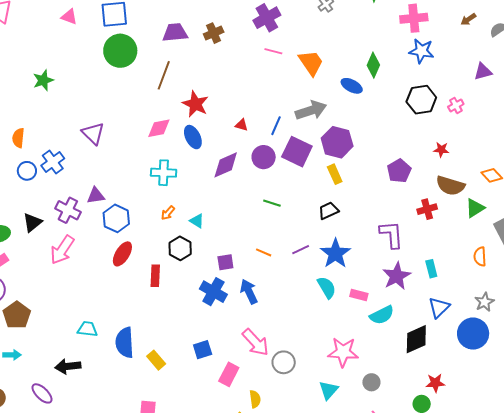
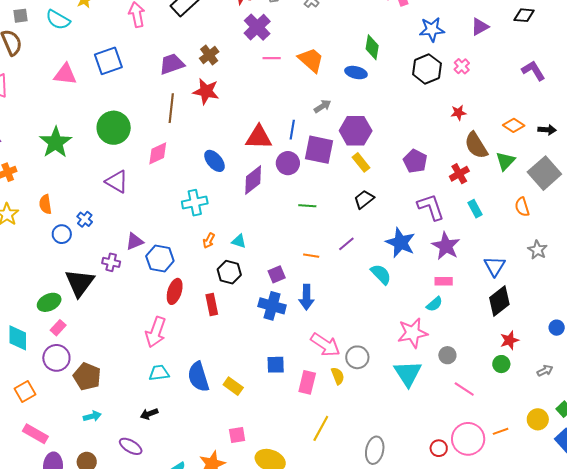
pink triangle: (69, 17) -> (65, 74), size x1.4
green circle: (120, 51) -> (114, 128), moved
blue star: (421, 51) -> (432, 29), moved
green star: (43, 80) -> (56, 142), size x1.5
red star: (195, 104) -> (206, 91), moved
gray arrow: (311, 110) -> (323, 106), size x0.6
red triangle: (242, 125) -> (259, 137), size x2.0
pink diamond: (159, 128) -> (158, 153), moved
blue cross: (53, 162) -> (85, 219), size x0.7
purple pentagon: (399, 171) -> (415, 161), moved
brown semicircle: (450, 186) -> (476, 145), turned 56
purple cross: (68, 210) -> (111, 262), size x0.7
black triangle: (32, 222) -> (80, 283), size x1.5
pink arrow: (62, 250) -> (156, 332), moved
blue star: (335, 253) -> (400, 243), moved
cyan rectangle: (431, 269) -> (475, 209), moved
blue arrow: (249, 292) -> (306, 297), turned -140
pink rectangle: (359, 295) -> (444, 281), moved
cyan semicircle: (382, 315) -> (434, 304), moved, size x0.7
blue circle: (473, 334) -> (557, 328), moved, size x0.5
black diamond: (416, 339) -> (499, 301), moved
blue square: (203, 350) -> (276, 365), turned 30
black arrow: (68, 366) -> (149, 414), size x0.7
cyan triangle: (329, 390) -> (408, 373), size x1.4
yellow semicircle: (255, 399) -> (338, 376), moved

